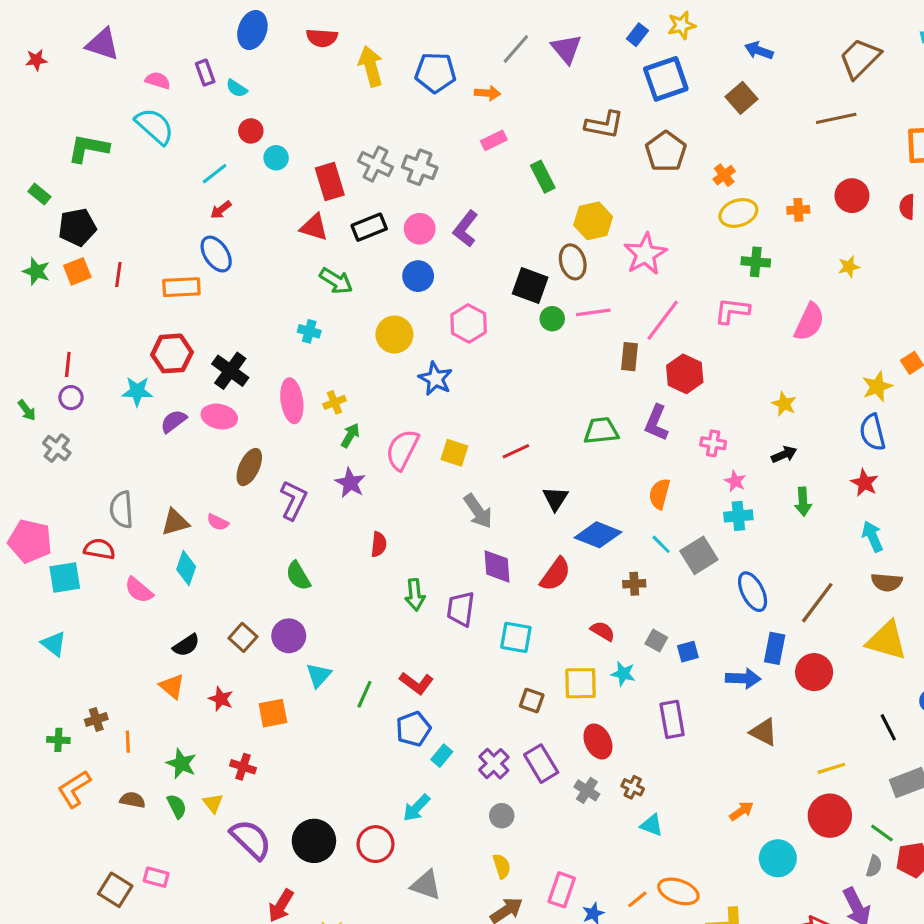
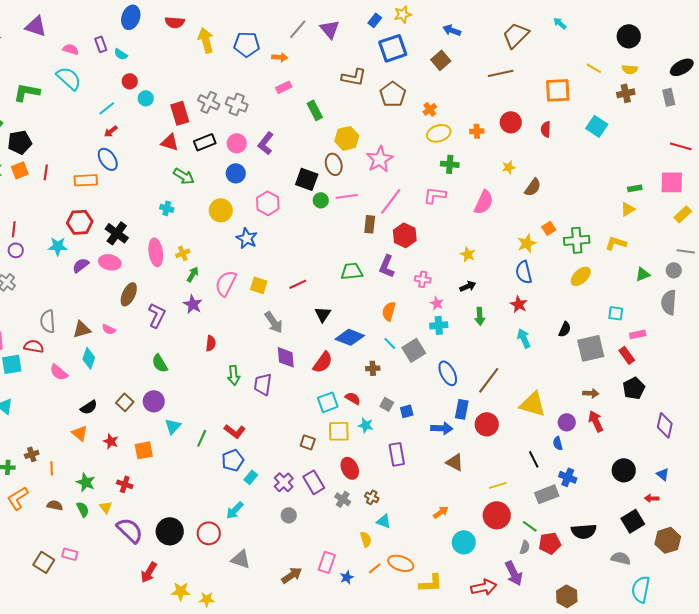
brown semicircle: (887, 582) -> (533, 187), moved, turned -60
cyan square: (516, 637) -> (328, 402), moved, turned -30
yellow semicircle: (502, 866) -> (366, 539), moved

